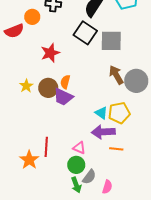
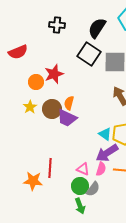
orange circle: (32, 17) -> (36, 82), moved
purple arrow: (103, 132) -> (107, 153), turned -30
orange star: (29, 160) -> (33, 181), turned -30
gray semicircle: (89, 177) -> (93, 189), moved
pink semicircle: (107, 187) -> (101, 169), moved

